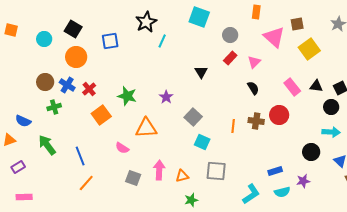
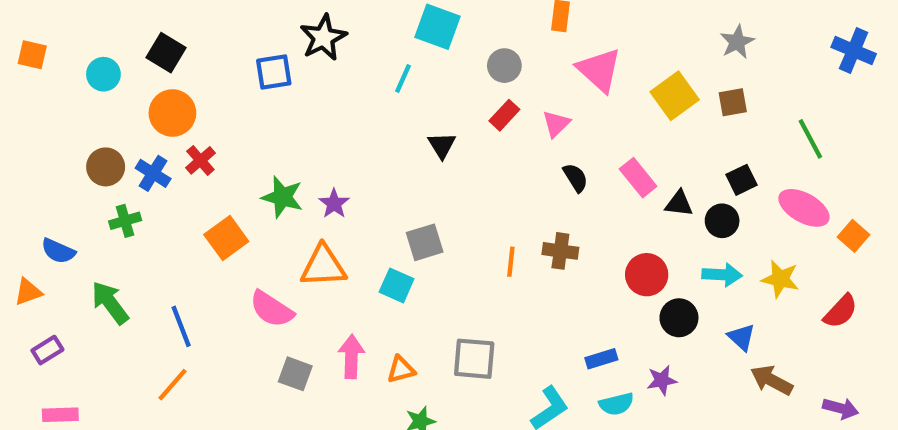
brown square: (297, 24) -> (733, 102), moved
blue square: (110, 41) -> (274, 72), moved
cyan line: (162, 41) -> (403, 79), moved
black triangle: (316, 86) -> (679, 204), moved
black semicircle: (253, 88) -> (576, 178), moved
red cross: (89, 89) -> (200, 160), moved
purple star: (166, 97) -> (334, 204), moved
red circle: (279, 115) -> (647, 275), moved
gray square: (193, 117) -> (425, 242), turned 30
cyan square: (202, 142) -> (397, 285), moved
pink semicircle: (122, 148) -> (272, 309), size x1.5
orange line: (86, 183) -> (172, 385), moved

